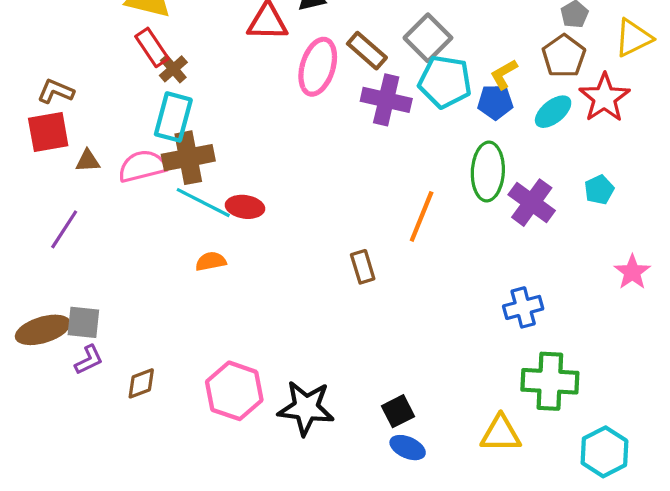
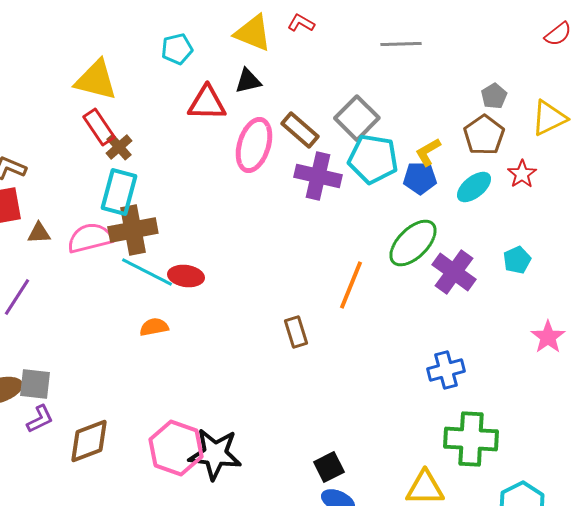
red star: (604, 98) -> (522, 174), size x0.6
green ellipse: (488, 172) -> (413, 243), turned 42
brown diamond: (141, 383) -> (89, 441), size x1.5
black star: (306, 408) -> (215, 454), moved

